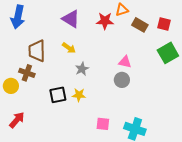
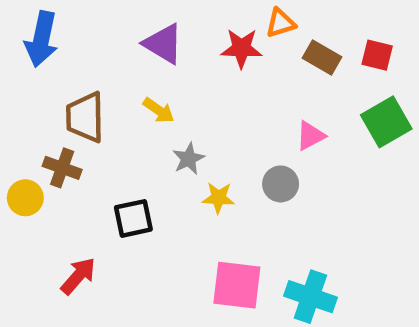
pink triangle: (125, 62) -> (310, 136), moved, turned -40
yellow star: (79, 95) -> (218, 198), moved
red arrow: (17, 120) -> (78, 276), moved
pink square: (103, 124) -> (237, 285), size x1.6

